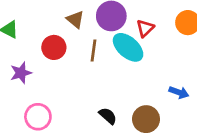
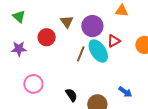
brown line: (93, 51) -> (81, 54), moved
pink circle: (38, 117) -> (33, 84), moved

